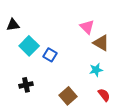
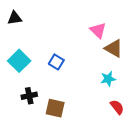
black triangle: (13, 25) -> (15, 18), moved
cyan square: (29, 46) -> (19, 61), moved
brown square: (68, 96) -> (55, 108), moved, turned -36

